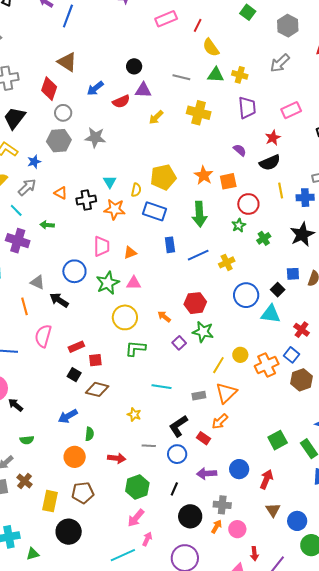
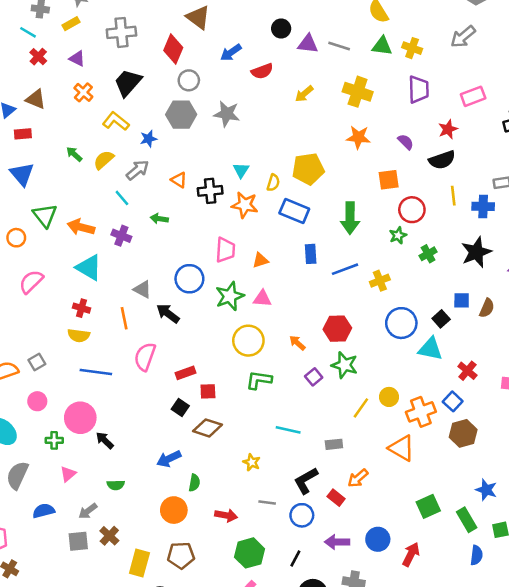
purple triangle: (143, 90) -> (308, 44), moved
orange star: (204, 175) -> (358, 137), moved, turned -30
purple cross: (18, 241) -> (121, 236), size x0.7
orange triangle: (226, 393) -> (402, 448), moved, turned -50

